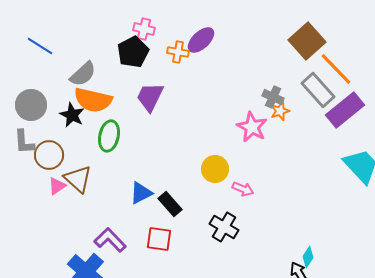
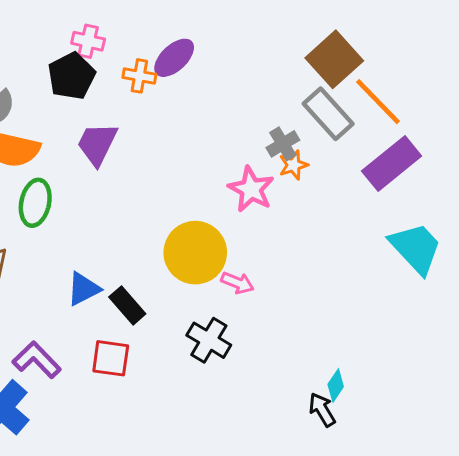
gray rectangle: (318, 90) -> (328, 114), moved
gray cross: (273, 97) -> (283, 144), turned 35
yellow circle: (215, 169) -> (195, 253), size x1.5

